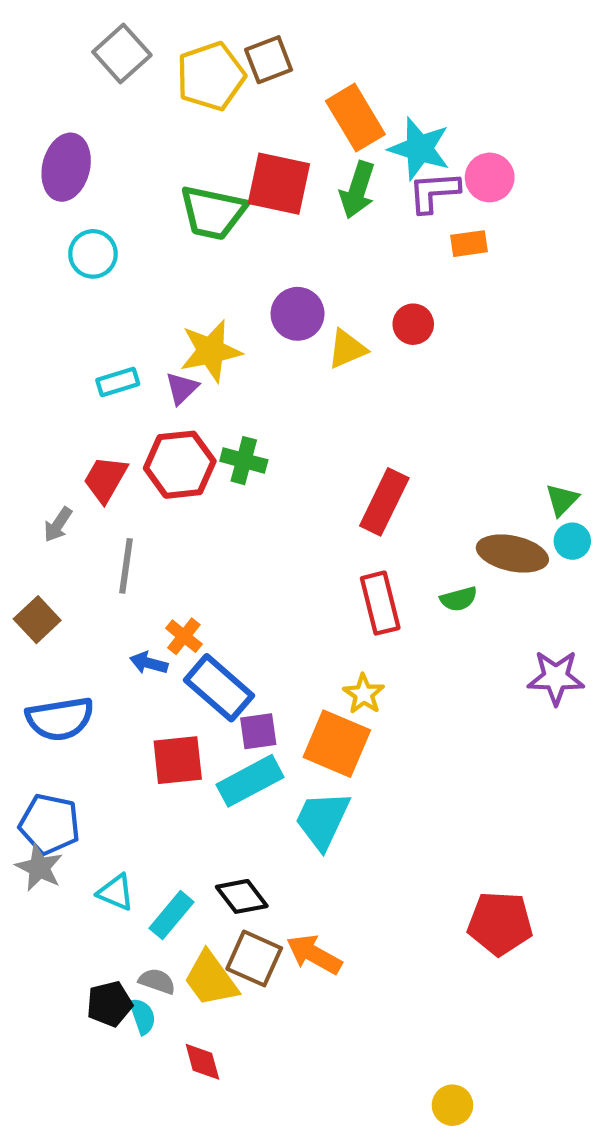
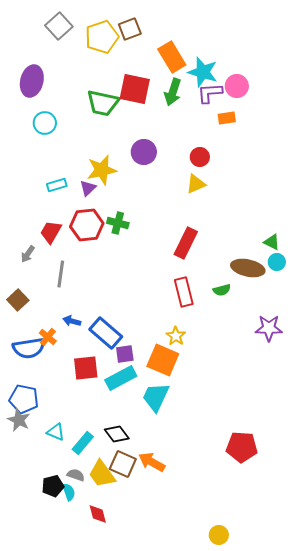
yellow triangle: (347, 349) -> (196, 184), moved
green triangle: (562, 500) -> (272, 242), turned -48
orange cross: (184, 636) -> (48, 337), moved

